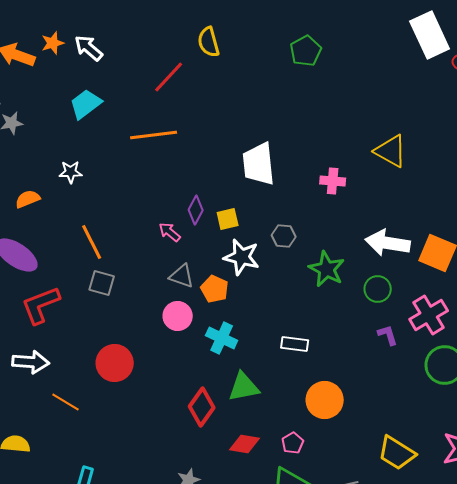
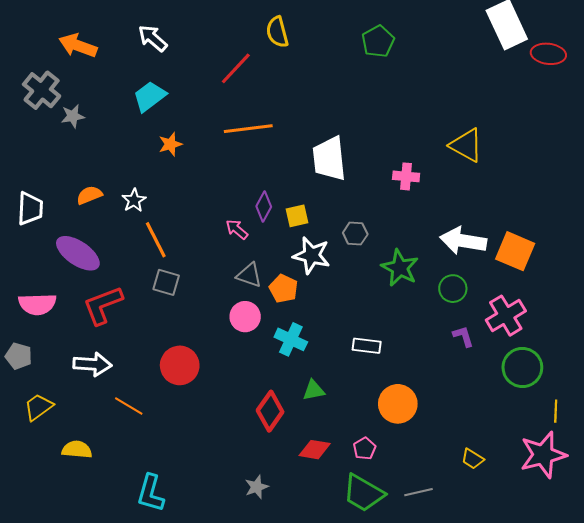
orange star: (53, 43) -> (170, 144), moved
orange line: (154, 135) -> (248, 129), moved
white star: (71, 172) -> (134, 200), moved, turned -30
green triangle: (244, 387) -> (314, 390), size x0.7
yellow trapezoid: (397, 453) -> (473, 459), size x0.6

